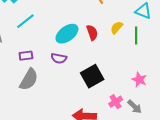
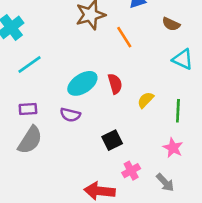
yellow semicircle: (117, 28) -> (146, 100), moved
green line: (136, 35) -> (178, 111), moved
black square: (92, 76) -> (112, 140), size x0.7
pink cross: (116, 102) -> (131, 171), moved

